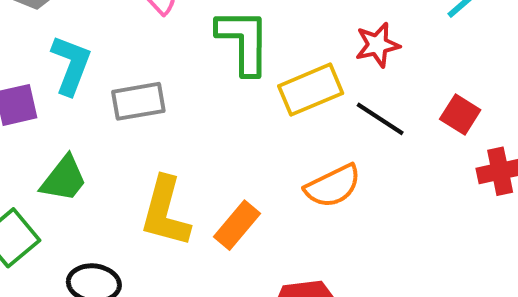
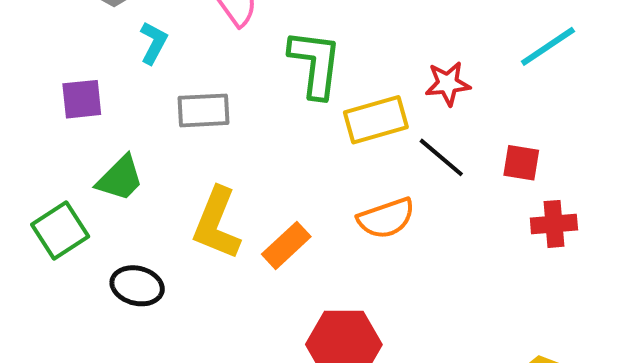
cyan L-shape: (71, 65) -> (154, 43), moved, size x0.7
red square: (460, 114) -> (521, 163), turned -30

